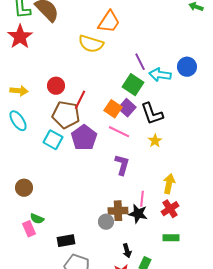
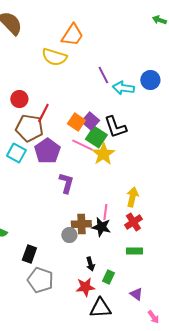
green square: (133, 85) -> (96, 137), moved
yellow star: (155, 141) -> (103, 154), moved, size x1.6
purple L-shape: (122, 165) -> (66, 183), moved
black rectangle: (66, 241) -> (29, 254), turned -60

